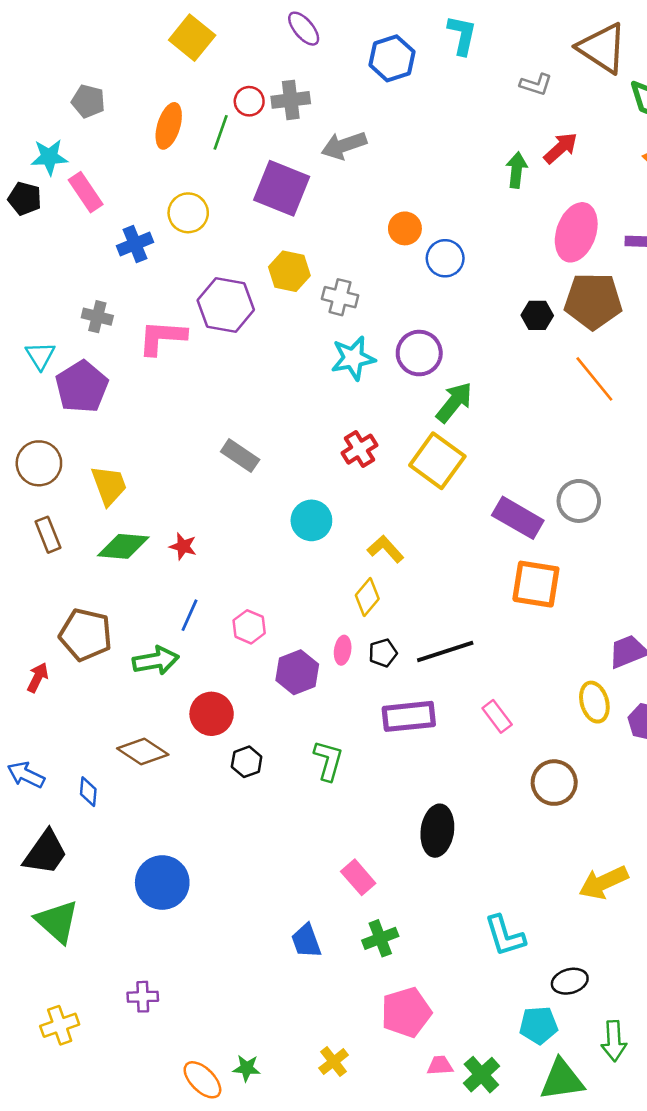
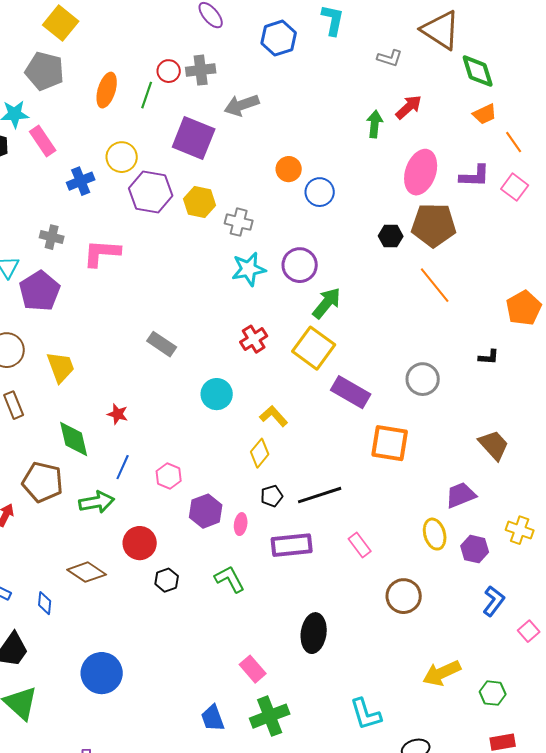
yellow square: (192, 38) -> (61, 23), moved
gray pentagon: (88, 101) -> (45, 71), size x1.5
purple hexagon: (226, 305) -> (151, 192), moved
purple rectangle: (518, 518) -> (351, 392), moved
green diamond: (123, 546) -> (74, 439), moved, turned 72
pink ellipse: (343, 650) -> (241, 524), moved
green L-shape: (328, 761) -> (230, 579), turned -44
green cross: (380, 938) -> (270, 716), size x1.4

